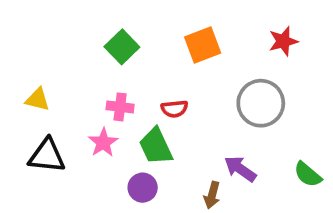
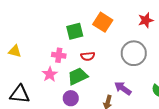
orange square: (203, 45) -> (103, 22), turned -36
green square: (122, 47) -> (75, 31), moved, turned 30
green trapezoid: (156, 146) -> (78, 76), turned 90
black triangle: (47, 156) -> (20, 94), moved

